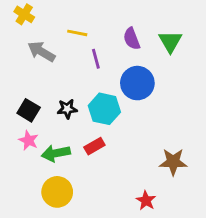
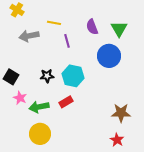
gray arrow: (41, 52) -> (29, 36), turned -42
blue circle: (137, 83) -> (109, 56), moved
black square: (29, 110) -> (11, 77), moved
red star: (146, 200) -> (117, 140), moved

